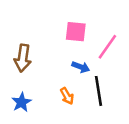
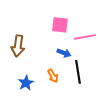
pink line: (107, 47) -> (85, 37), turned 45
blue star: (21, 102) -> (26, 83), moved

